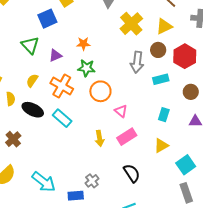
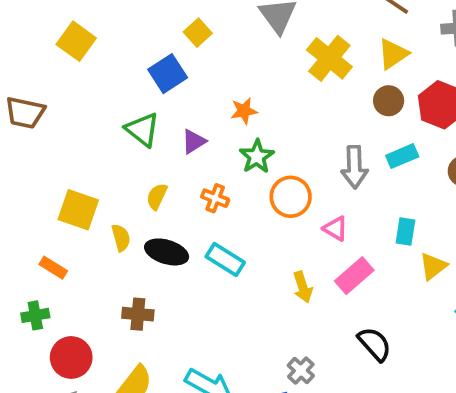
gray arrow: (137, 62) -> (354, 167), moved
green star: (86, 68) -> (257, 156), turned -30
orange cross: (62, 86) -> (215, 198), size x0.6
cyan rectangle: (164, 115) -> (405, 231), moved
brown cross: (13, 139) -> (138, 314), turned -35
yellow triangle: (161, 146) -> (433, 266), moved

